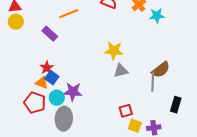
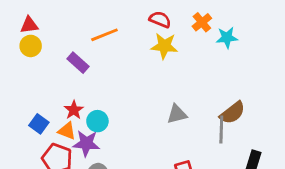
yellow star: (114, 51) -> (164, 46), moved
blue square: (52, 78) -> (39, 124), moved
purple star: (73, 92) -> (86, 143), moved
cyan circle: (57, 98) -> (97, 121), moved

